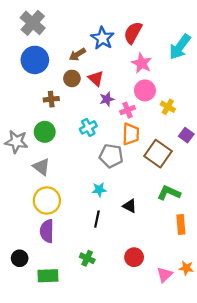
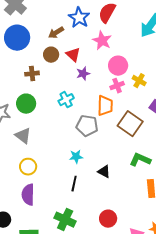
pink star: (142, 63) -> (102, 41), moved
pink cross: (127, 110) -> (117, 86), moved
yellow circle: (47, 201) -> (28, 167), size x0.7
green cross: (87, 258) -> (65, 220), size x1.5

